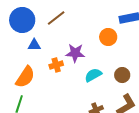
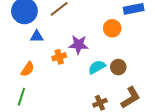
brown circle: (122, 75) -> (118, 67), moved
orange semicircle: (25, 77) -> (28, 69), size x0.7

